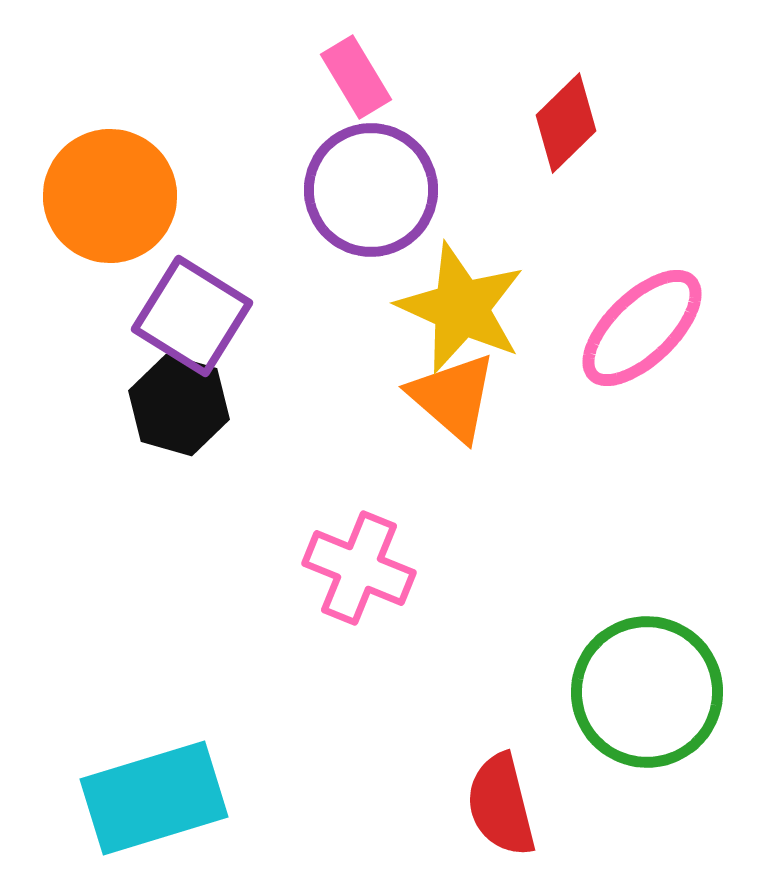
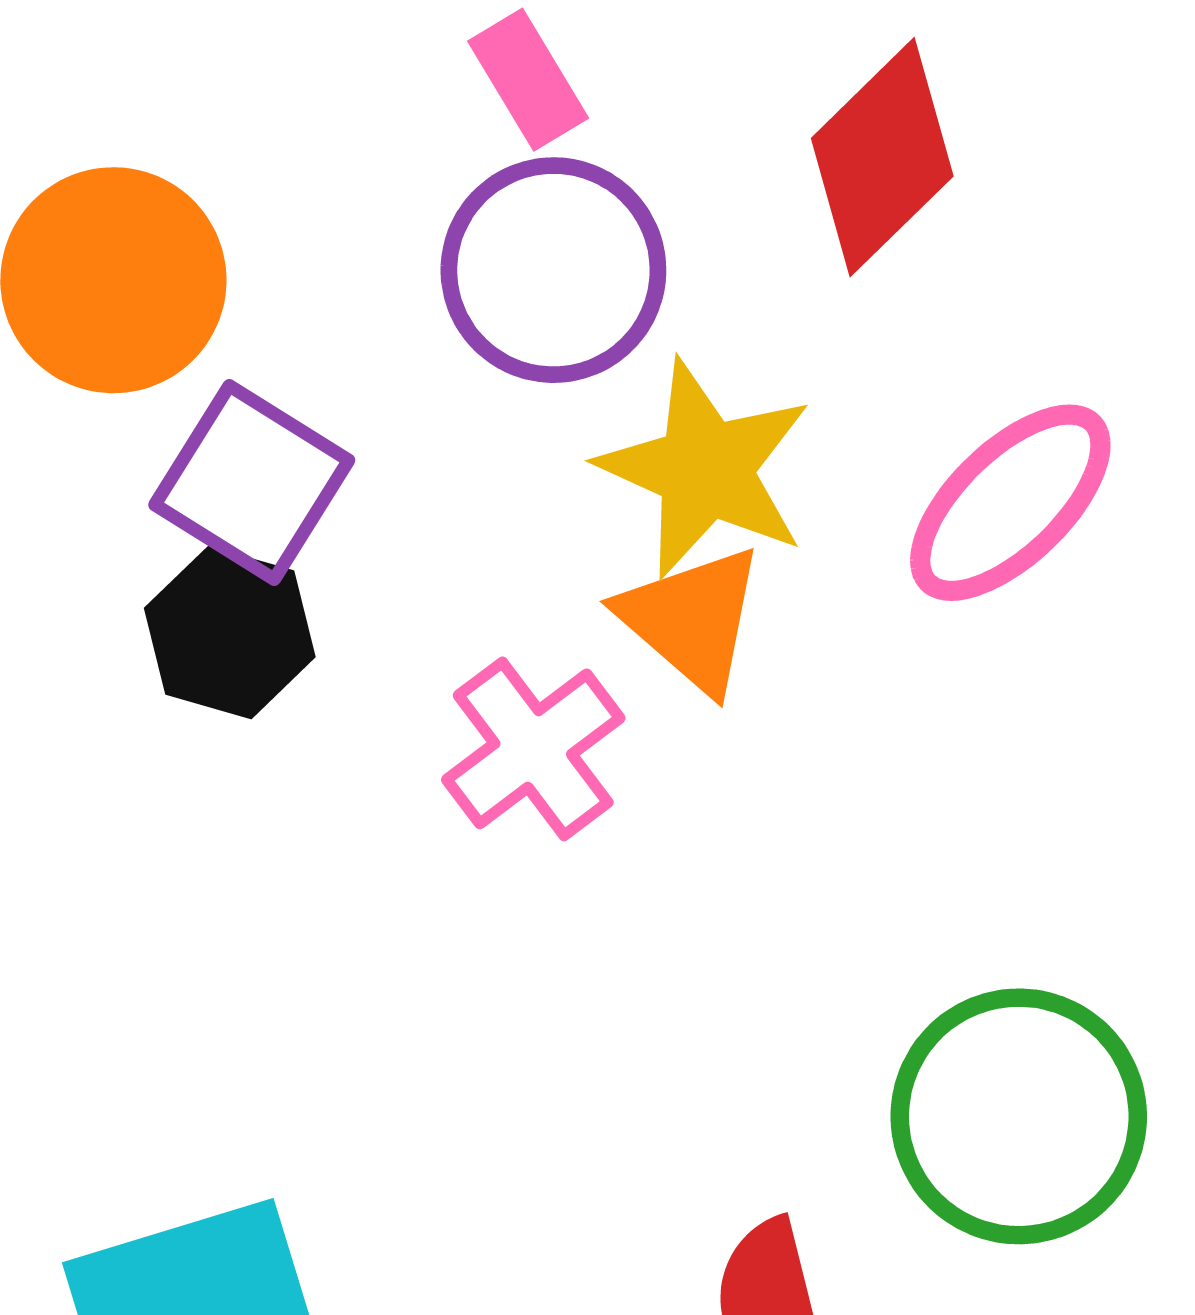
red diamond: (566, 123) -> (882, 157), size x1.4
pink cross: (359, 568) -> (533, 749), moved, turned 31

